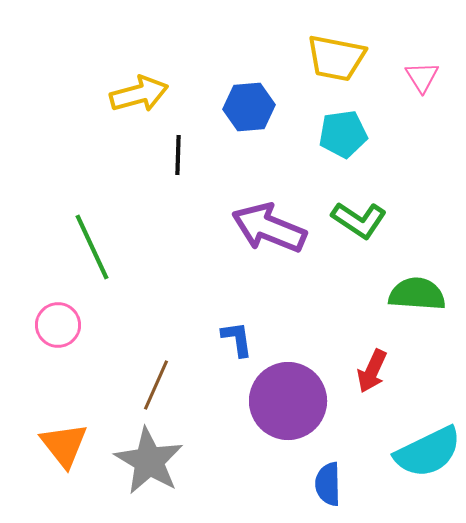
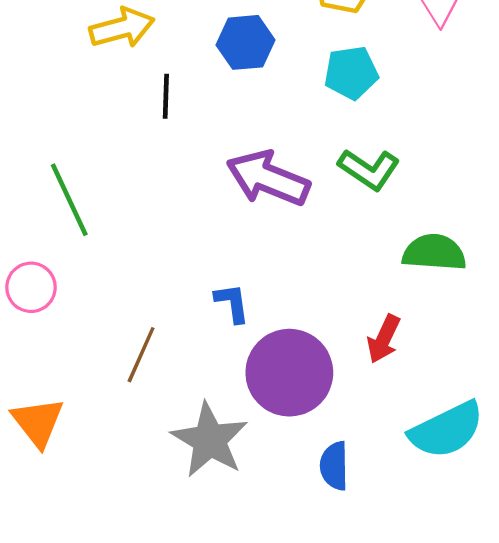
gray star: (149, 461) -> (210, 440), moved

